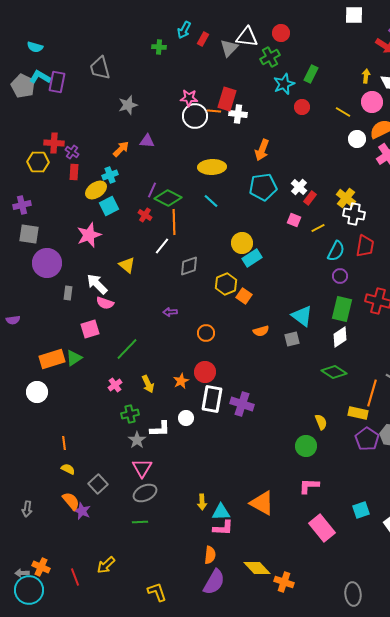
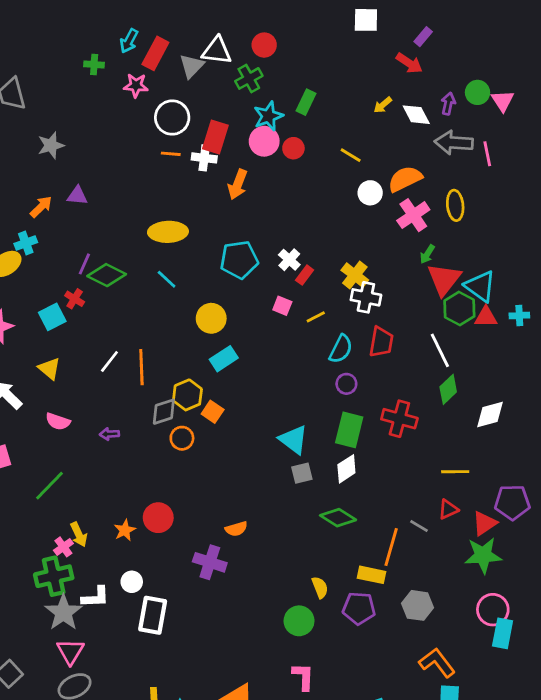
red rectangle: (203, 39) -> (155, 53), size x1.6
yellow arrow: (366, 76) -> (383, 105), turned -136
pink star: (189, 98) -> (136, 85), moved
red rectangle: (227, 99) -> (215, 137), moved
pink circle: (372, 102) -> (264, 141), moved
white circle: (195, 116) -> (172, 118), moved
orange arrow: (262, 150) -> (238, 184), moved
cyan square: (109, 206) -> (52, 317), moved
orange line: (174, 222) -> (141, 367), moved
yellow circle: (242, 243) -> (211, 318), moved
white line: (162, 246) -> (109, 362), moved
gray diamond: (189, 266) -> (164, 412), moved
pink semicircle: (105, 303) -> (58, 421), moved
orange semicircle: (261, 331) -> (236, 529), moved
orange circle: (206, 333) -> (182, 438), moved
gray square: (292, 339) -> (302, 473), moved
pink cross: (115, 385) -> (63, 547), moved
white rectangle: (212, 399) -> (153, 615), moved
green cross: (130, 414) -> (54, 576), size x1.5
purple pentagon: (367, 439) -> (359, 608), moved, turned -30
gray star: (137, 440) -> (63, 612), size x1.5
pink L-shape: (309, 486) -> (303, 677), turned 90

